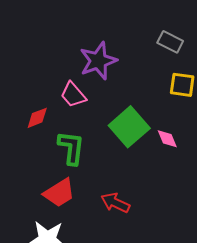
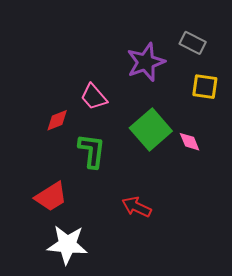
purple star: (98, 61) -> (146, 62), moved
red trapezoid: (59, 193) -> (51, 197), moved

